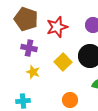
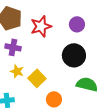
yellow square: (63, 62) -> (37, 78), moved

